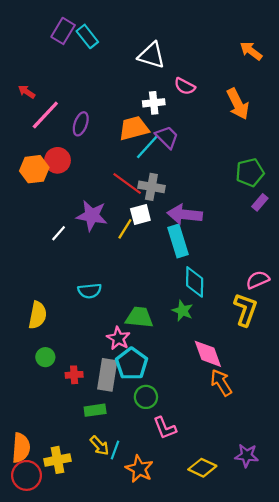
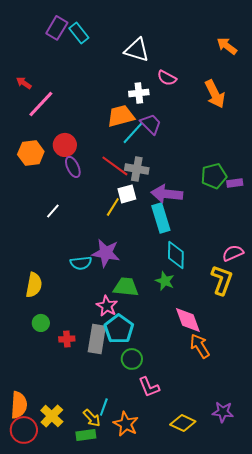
purple ellipse: (81, 124) -> (73, 167), moved, turned -45
red circle: (58, 160) -> (65, 145), moved
green pentagon: (250, 172) -> (214, 176), moved
purple rectangle: (260, 202) -> (235, 183), turned 42
purple star: (92, 216) -> (106, 253), moved
green rectangle: (95, 410) -> (86, 435), moved
yellow arrow: (100, 446) -> (92, 418), moved
yellow cross: (58, 460) -> (52, 416), turned -35

